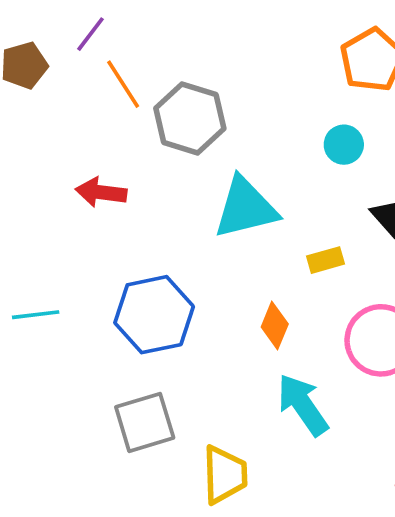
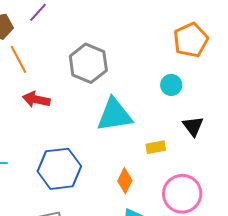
orange line: (123, 84) -> (18, 59), moved

